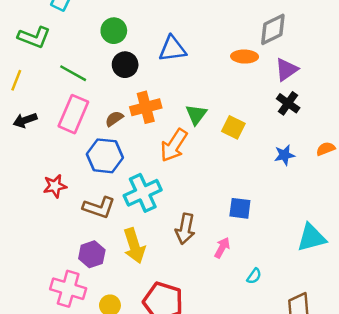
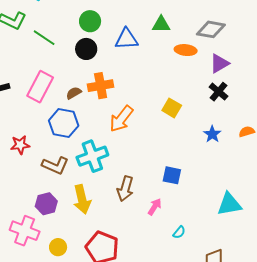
gray diamond: (273, 29) -> (211, 29), turned 32
green circle: (114, 31) -> (90, 21), moved
green line: (73, 73) -> (44, 38), moved
green triangle: (196, 114) -> (161, 24), moved, turned 48
blue star: (284, 155) -> (212, 134), turned -30

